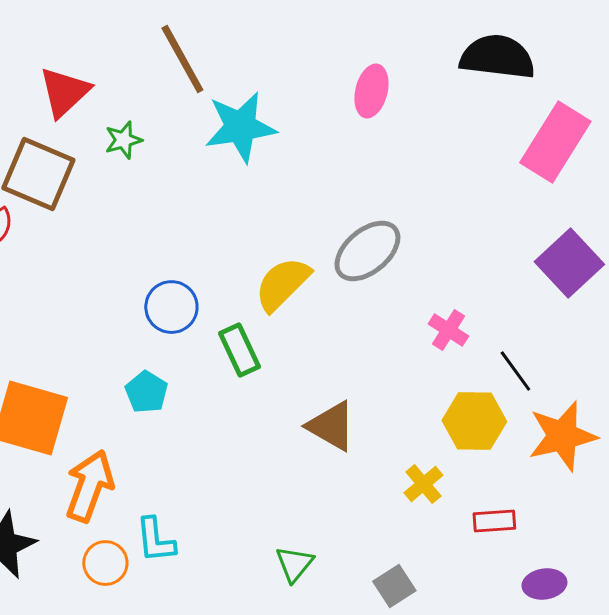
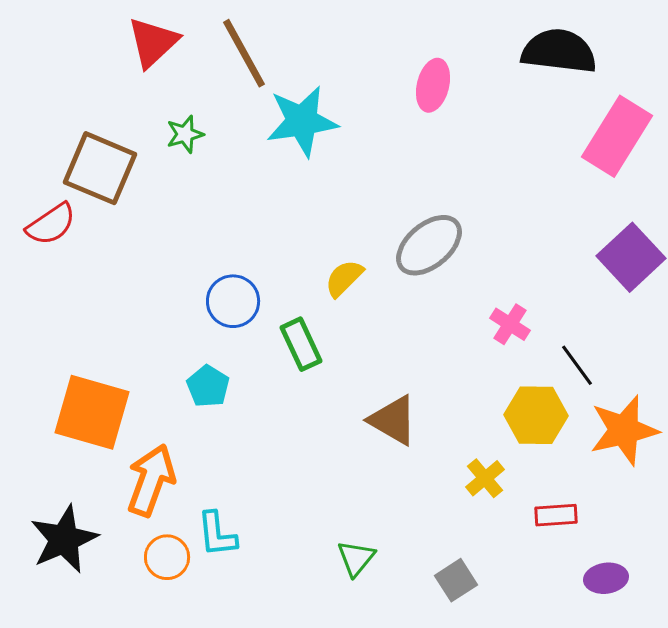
red triangle: (64, 92) -> (153, 42), moved
yellow semicircle: (282, 284) -> (344, 278), size x0.7

